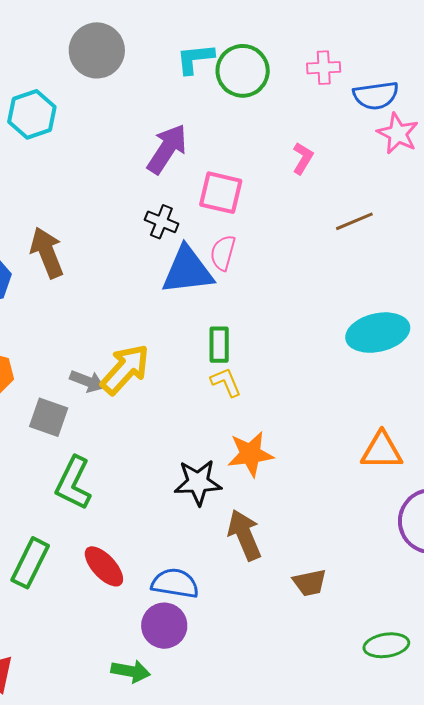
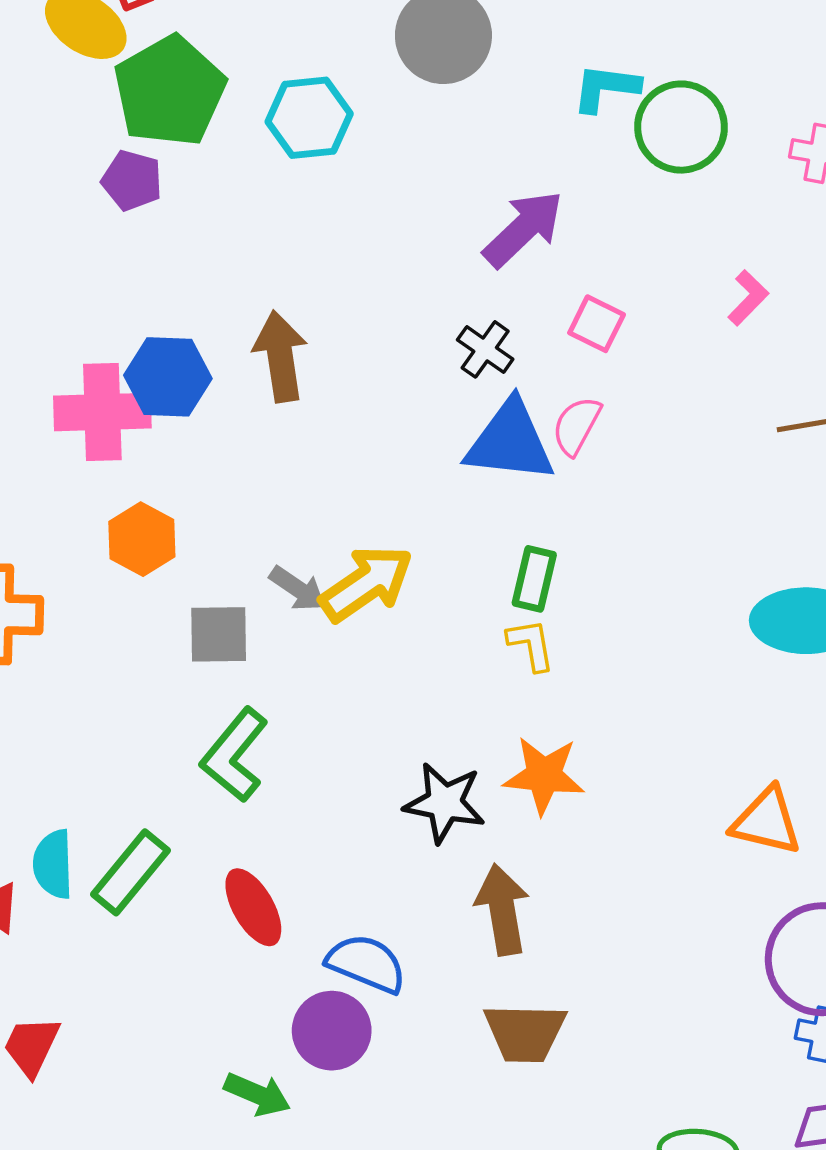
pink square: (221, 193) -> (597, 324), size x0.7
gray square: (49, 417) -> (219, 634), turned -33
brown trapezoid: (310, 583) -> (525, 1033), moved, size x1.4

